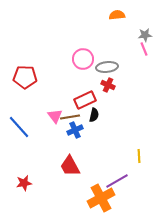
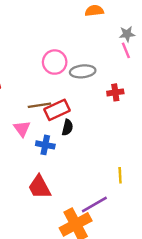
red cross: (108, 85) -> (115, 92), moved, turned -32
brown line: (70, 117) -> (39, 105), moved
blue cross: (75, 130) -> (45, 145), turned 35

